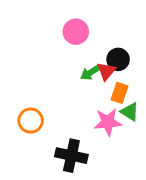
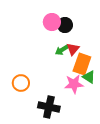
black circle: (118, 59) -> (65, 25), moved
orange rectangle: (120, 93) -> (82, 64), size x1.5

